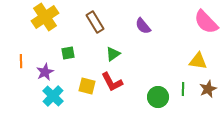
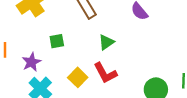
yellow square: (87, 86) -> (78, 77), turned 30

